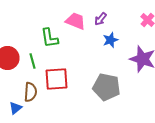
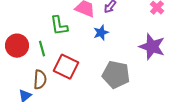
blue star: (110, 40) -> (101, 33), moved
red square: (56, 79) -> (66, 67), turned 30

